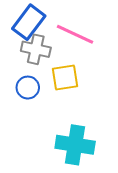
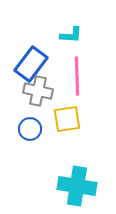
pink line: (75, 34) -> (77, 76), turned 63

